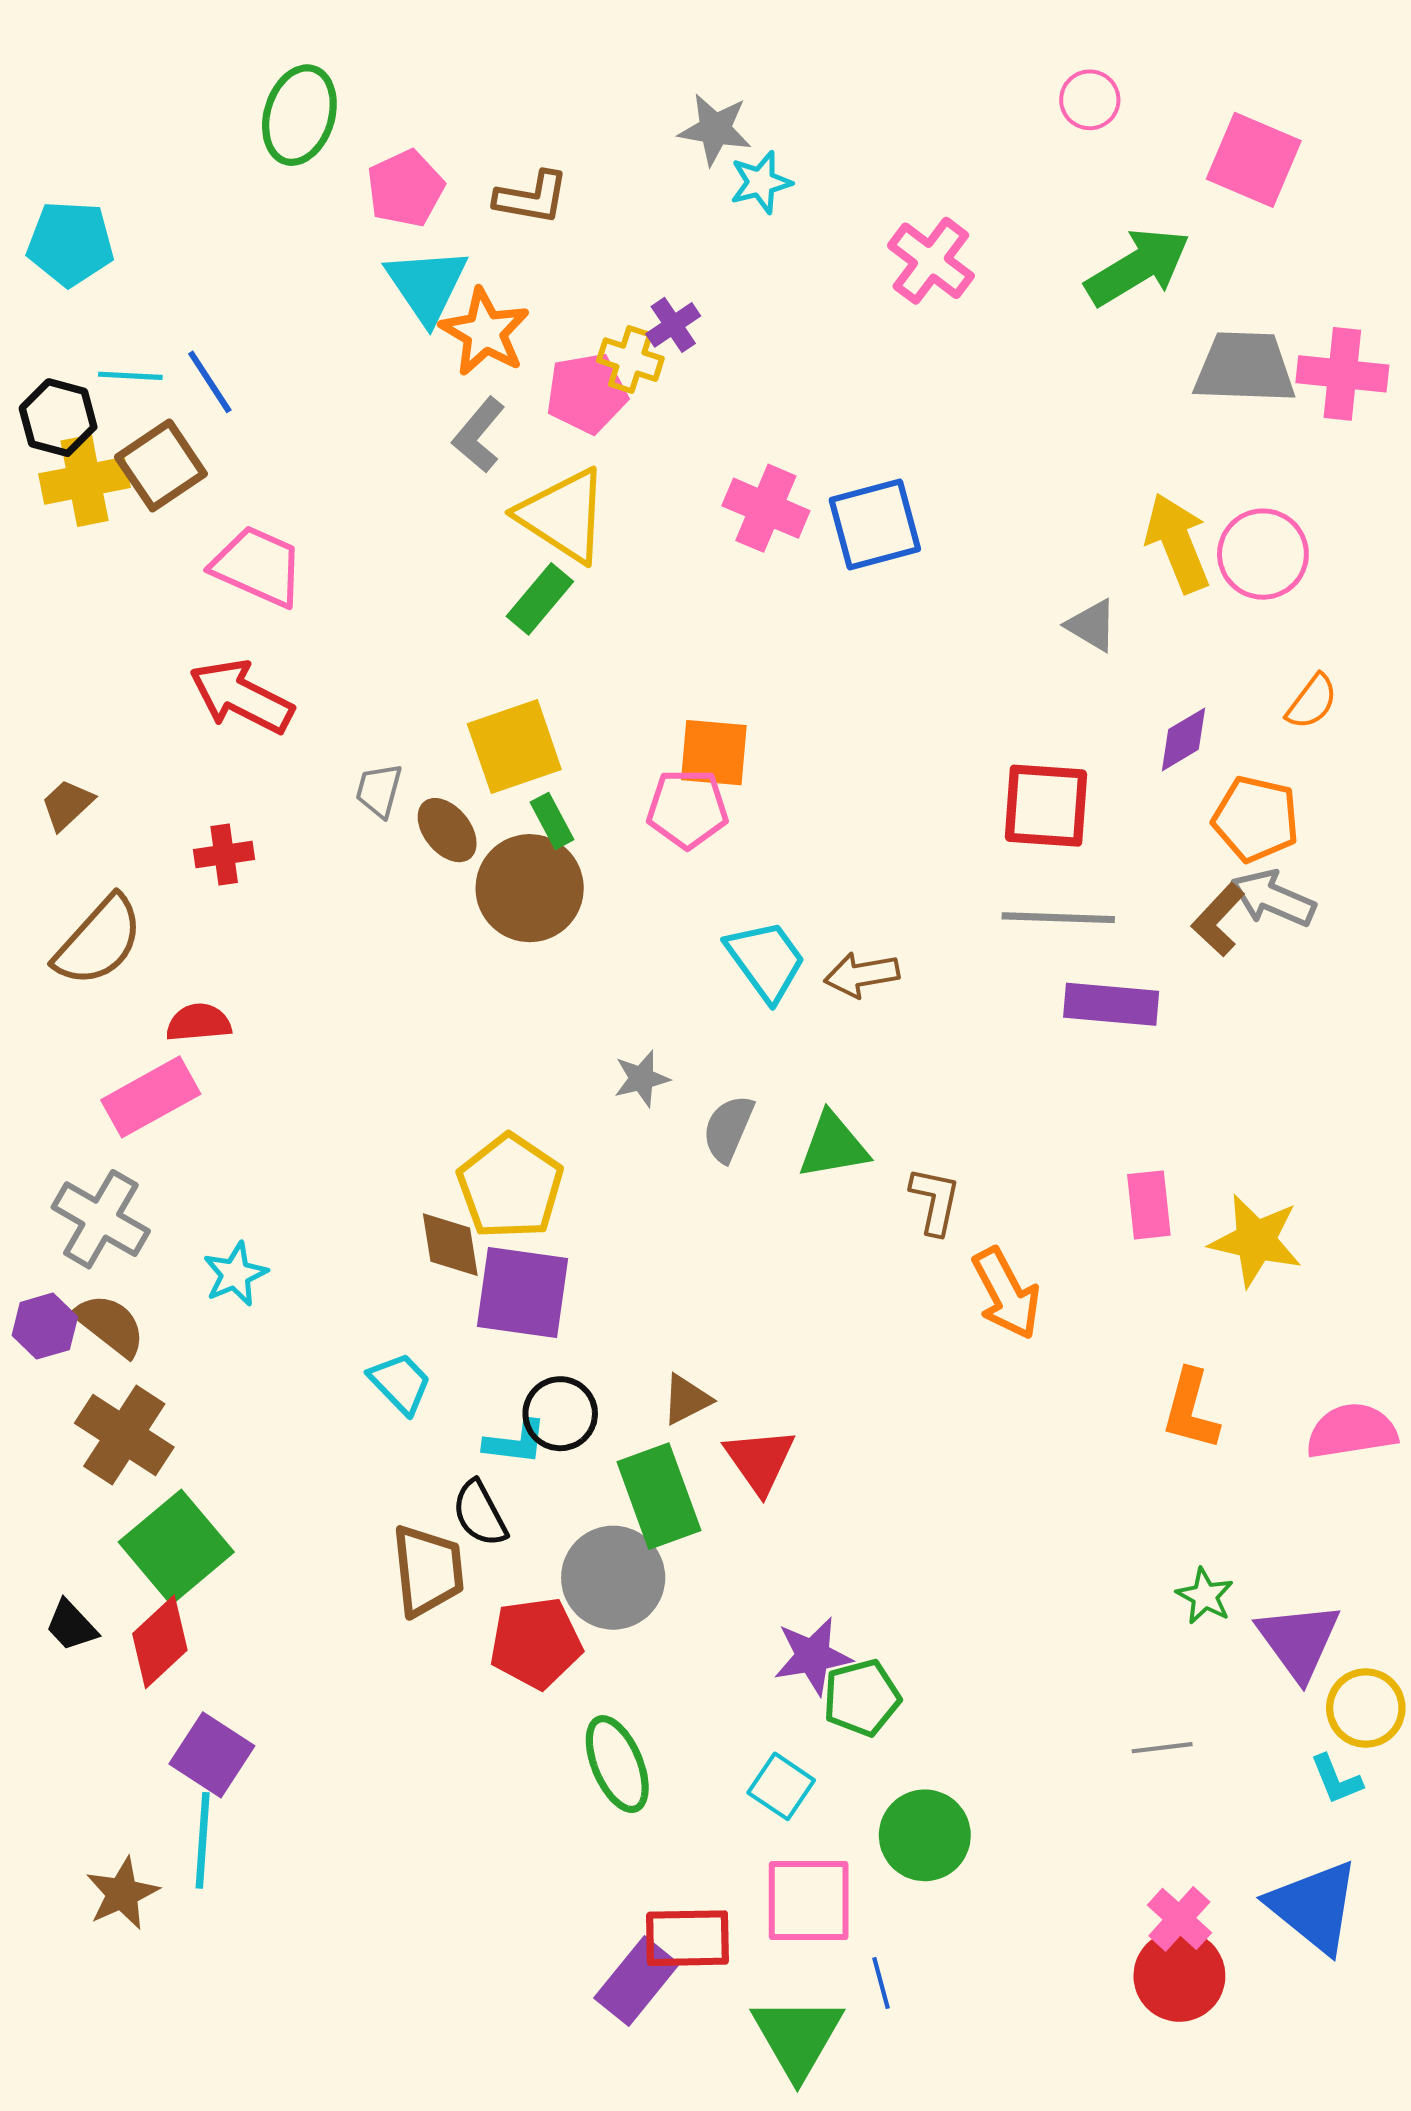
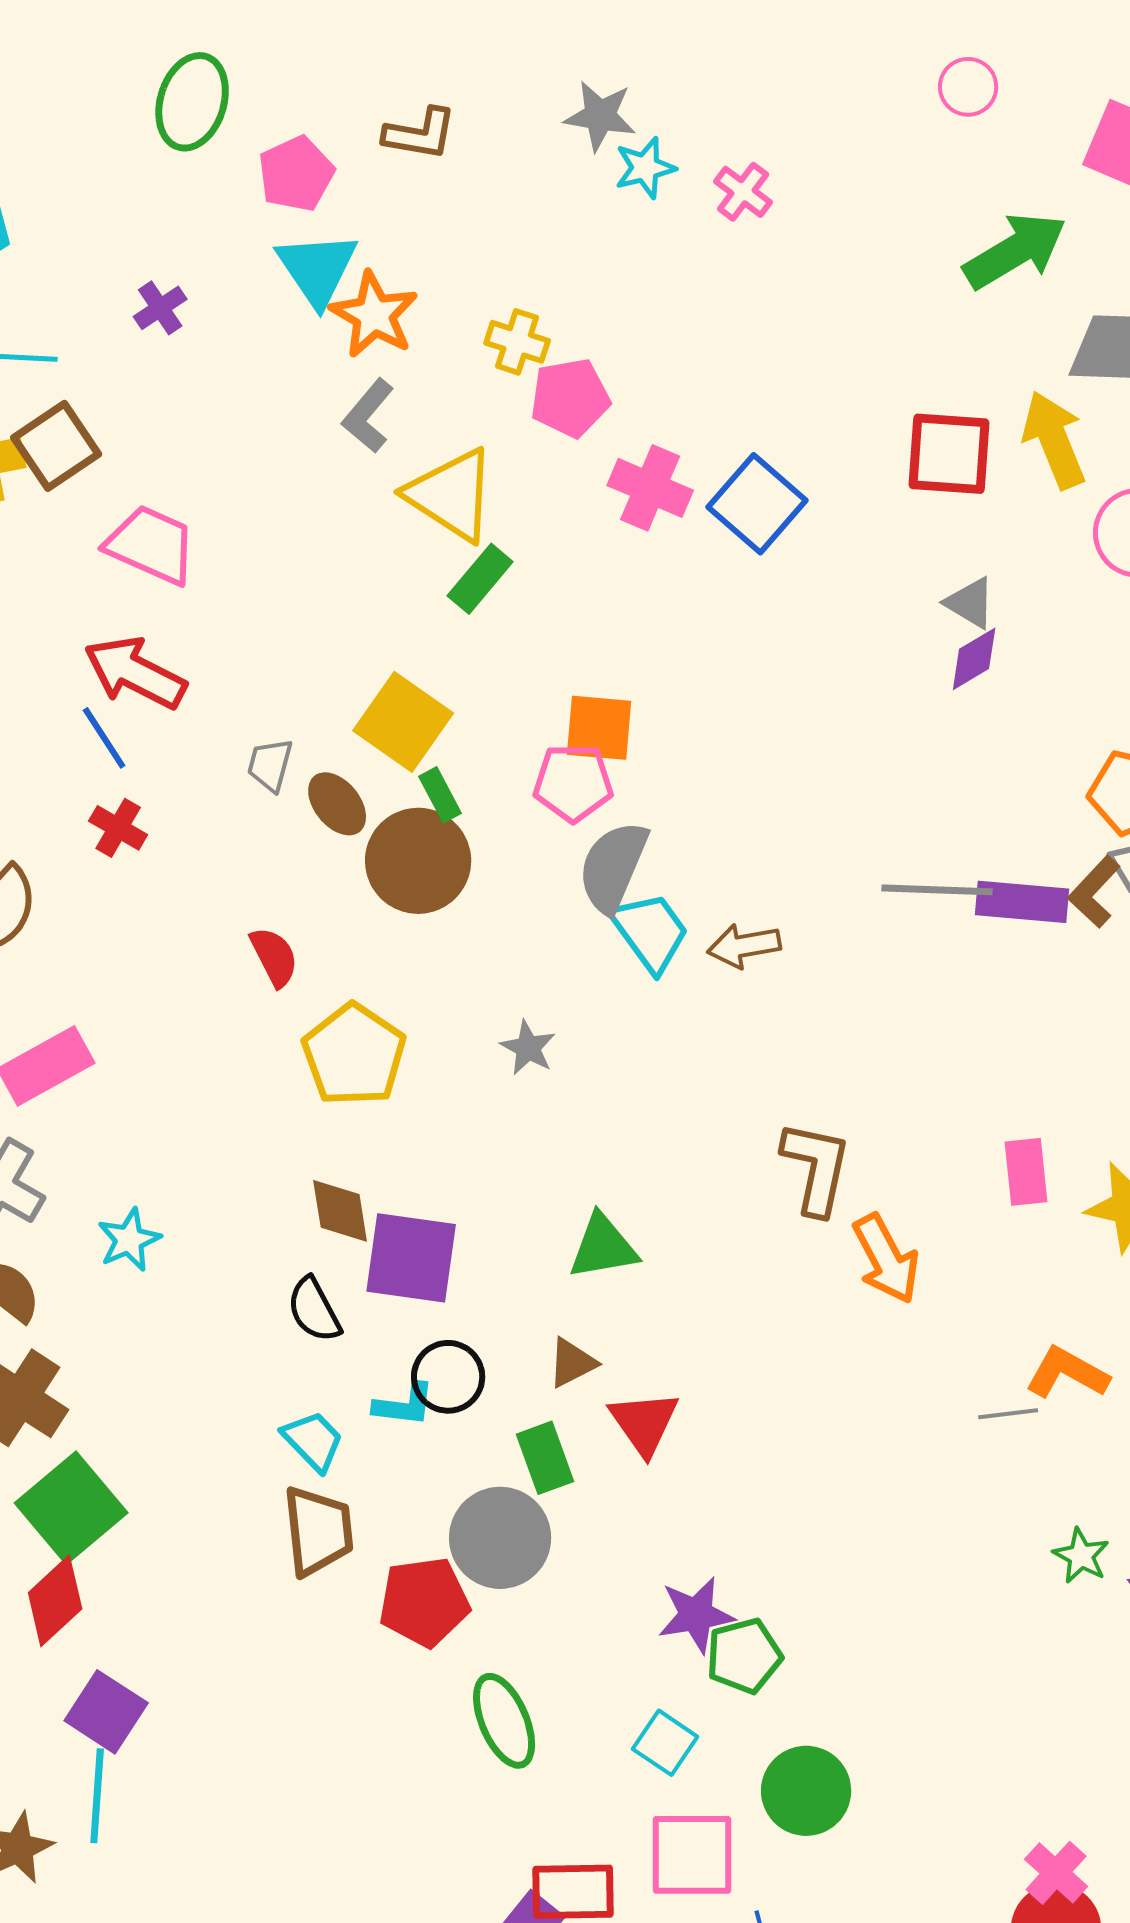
brown L-shape: (532, 198) -> (420, 134), moved
pink cross: (931, 261) -> (743, 192), moved, size x0.7
purple cross: (673, 325) -> (160, 308), moved
blue line: (210, 382) -> (104, 738), moved
pink pentagon: (587, 393) -> (570, 398), moved
blue square: (875, 525) -> (757, 504), turned -34
yellow arrow: (1177, 543) -> (1054, 440), moved
green rectangle: (540, 599) -> (480, 579), moved
purple diamond: (1183, 739) -> (974, 659), moved
yellow square: (514, 747) -> (403, 722), turned -36
red square: (1046, 806) -> (949, 454), moved
red cross: (224, 855) -> (118, 828), turned 38
purple rectangle: (1111, 1004) -> (1022, 902), moved
red semicircle: (199, 1023) -> (274, 957), moved, turned 68
gray star: (642, 1079) -> (528, 1048), turned -30
gray semicircle: (728, 1128) -> (613, 867), moved, size x1.4
green triangle: (833, 1146) -> (603, 1247), moved
yellow pentagon: (510, 1187) -> (354, 1055), moved
brown L-shape: (935, 1201) -> (816, 1168), size x1.4
cyan trapezoid: (400, 1383) -> (313, 1441), moved
orange L-shape: (1191, 1410) -> (1067, 1373), turned 104
green rectangle: (659, 1496) -> (545, 1458), size x0.7
black semicircle: (480, 1513) -> (314, 1310), moved
gray line: (1162, 1748) -> (1008, 1414), moved

